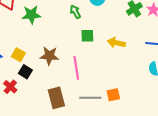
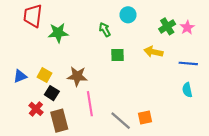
yellow arrow: (116, 43) -> (153, 52), moved
pink line: (76, 68) -> (90, 104), moved
brown rectangle: (56, 98) -> (59, 121), moved
gray line: (90, 98) -> (121, 121), turned 40

